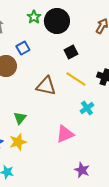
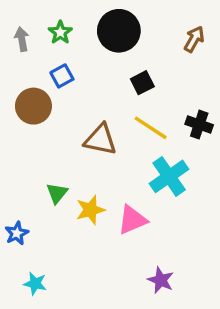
green star: (34, 17) -> (60, 32), moved
cyan cross: (87, 108) -> (169, 176), size x1.6
yellow star: (18, 142) -> (90, 210), moved

